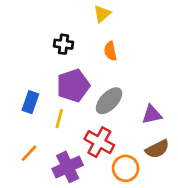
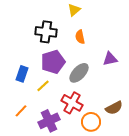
black cross: (63, 44) -> (46, 32), size x1.5
purple triangle: (152, 115) -> (110, 59), moved
yellow line: (59, 119) -> (43, 86), turned 32

